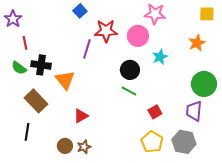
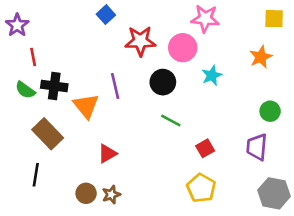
purple line: (87, 49) -> (115, 86), moved, turned -30
black circle: (130, 70) -> (163, 82), moved
green circle: (204, 84) -> (270, 111), size x0.6
gray hexagon: (184, 142) -> (274, 193), moved

